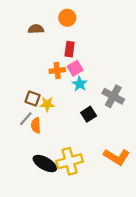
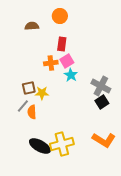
brown square: (33, 98) -> (29, 88), turned -32
black square: (89, 114) -> (102, 102), moved

